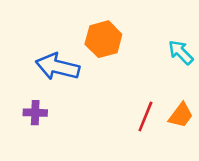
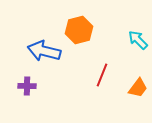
red line: (145, 117) -> (102, 75), moved

